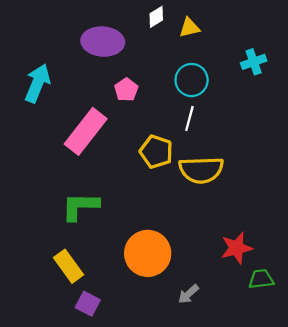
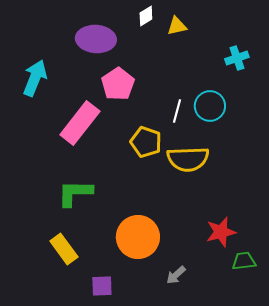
cyan circle: (192, 80) -> (210, 106), moved
pink pentagon: (126, 90) -> (118, 84), size x1.5
purple square: (88, 304) -> (102, 286), moved, turned -30

